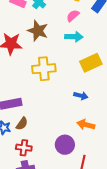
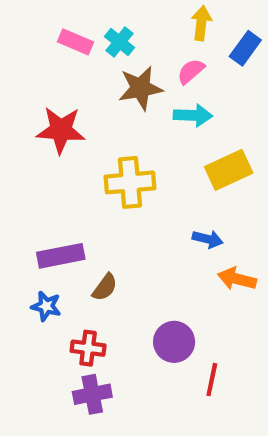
brown star: (38, 31) -> (141, 88), moved, turned -30
brown semicircle: (22, 124) -> (105, 287), moved
orange arrow: (86, 125) -> (237, 279), moved

